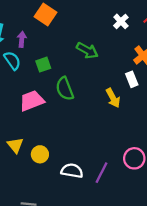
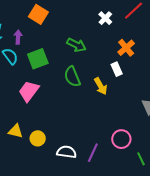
green square: (43, 65) -> (38, 59), size x1.5
green semicircle: (65, 89) -> (72, 77), moved
pink trapezoid: (32, 101) -> (29, 91), turned -30
yellow triangle: (15, 145) -> (16, 131), turned -35

